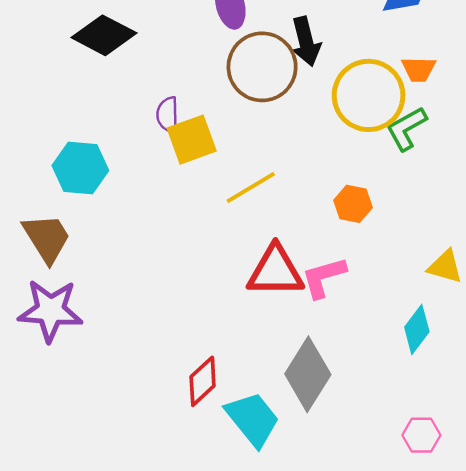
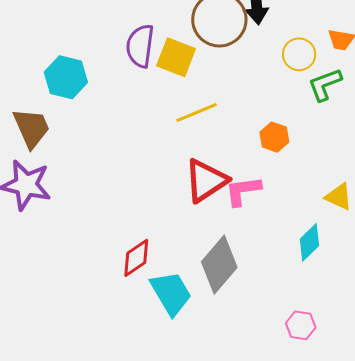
yellow circle: (369, 95) -> (299, 54), size x0.6
purple semicircle: (168, 115) -> (140, 46), size x1.5
yellow square: (192, 140) -> (176, 57), moved, turned 33
red triangle: (275, 271) -> (206, 181), turned -42

